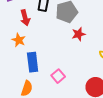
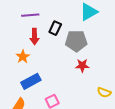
blue rectangle: (33, 62) -> (31, 81), turned 54

